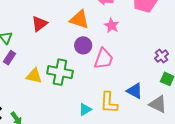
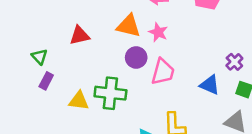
red triangle: (40, 24) -> (80, 35), turned 30
pink star: (112, 26) -> (158, 32), moved
blue triangle: (135, 91) -> (210, 85), moved

